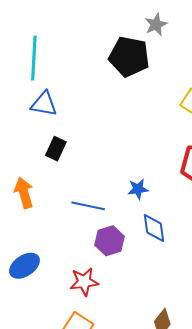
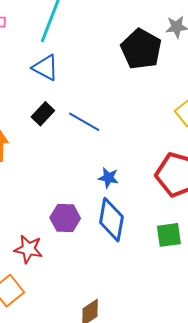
blue line: (88, 206) -> (84, 122), moved
blue diamond: (154, 228) -> (111, 220), size x1.4

